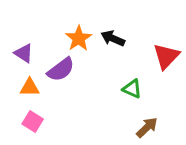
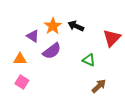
purple triangle: (24, 53) -> (33, 36), moved
purple semicircle: (61, 70) -> (52, 51), moved

